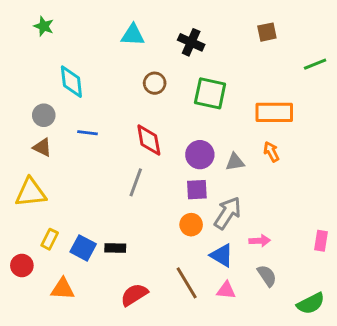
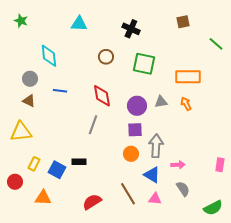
green star: (44, 26) -> (21, 21), moved
cyan triangle: (133, 35) -> (79, 24), moved
green line: (315, 64) -> (216, 44), turned 63
gray triangle: (235, 162) -> (161, 102), moved
gray arrow: (228, 213) -> (156, 146), turned -30
black rectangle: (115, 248) -> (79, 162), moved

